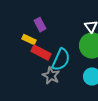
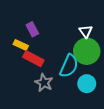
cyan semicircle: (61, 60) -> (69, 66), moved

